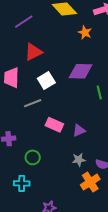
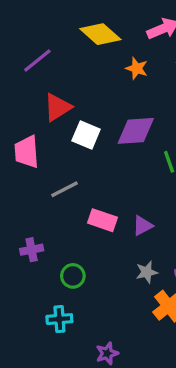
white square: (46, 81) -> (86, 135), moved, turned -30

